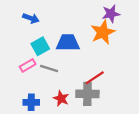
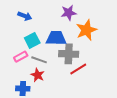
purple star: (111, 14) -> (69, 13), moved
gray cross: (87, 94) -> (69, 54), moved
red star: (61, 98) -> (38, 75), moved

